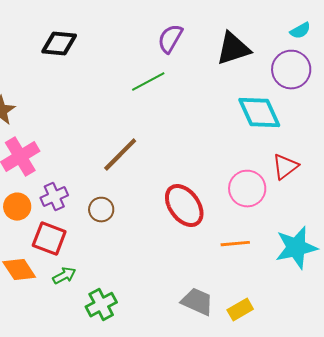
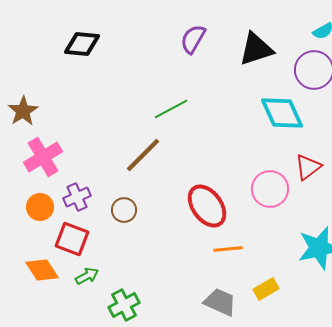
green line: (148, 82) -> (171, 109), moved
orange line: (235, 244) -> (228, 249), moved
yellow rectangle: (240, 310) -> (266, 289), moved

